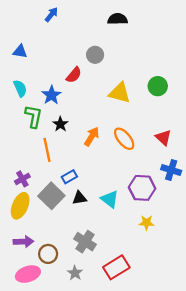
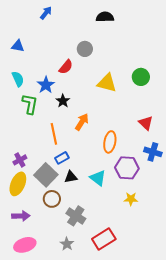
black star: (60, 124) -> (63, 101), moved
orange ellipse: (124, 139) -> (110, 142), moved, turned 50
orange line: (47, 150) -> (54, 134), moved
brown circle: (48, 254) -> (52, 199), moved

